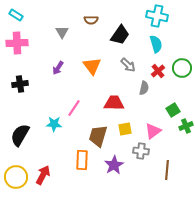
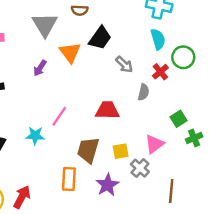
gray triangle: (62, 32) -> (45, 25), size x1.6
black trapezoid: (120, 35) -> (100, 38), moved
orange triangle: (92, 66) -> (70, 52), moved
green circle: (182, 68) -> (183, 57), moved
yellow square: (125, 129) -> (121, 151), moved
gray cross: (141, 151) -> (140, 168), turned 35

